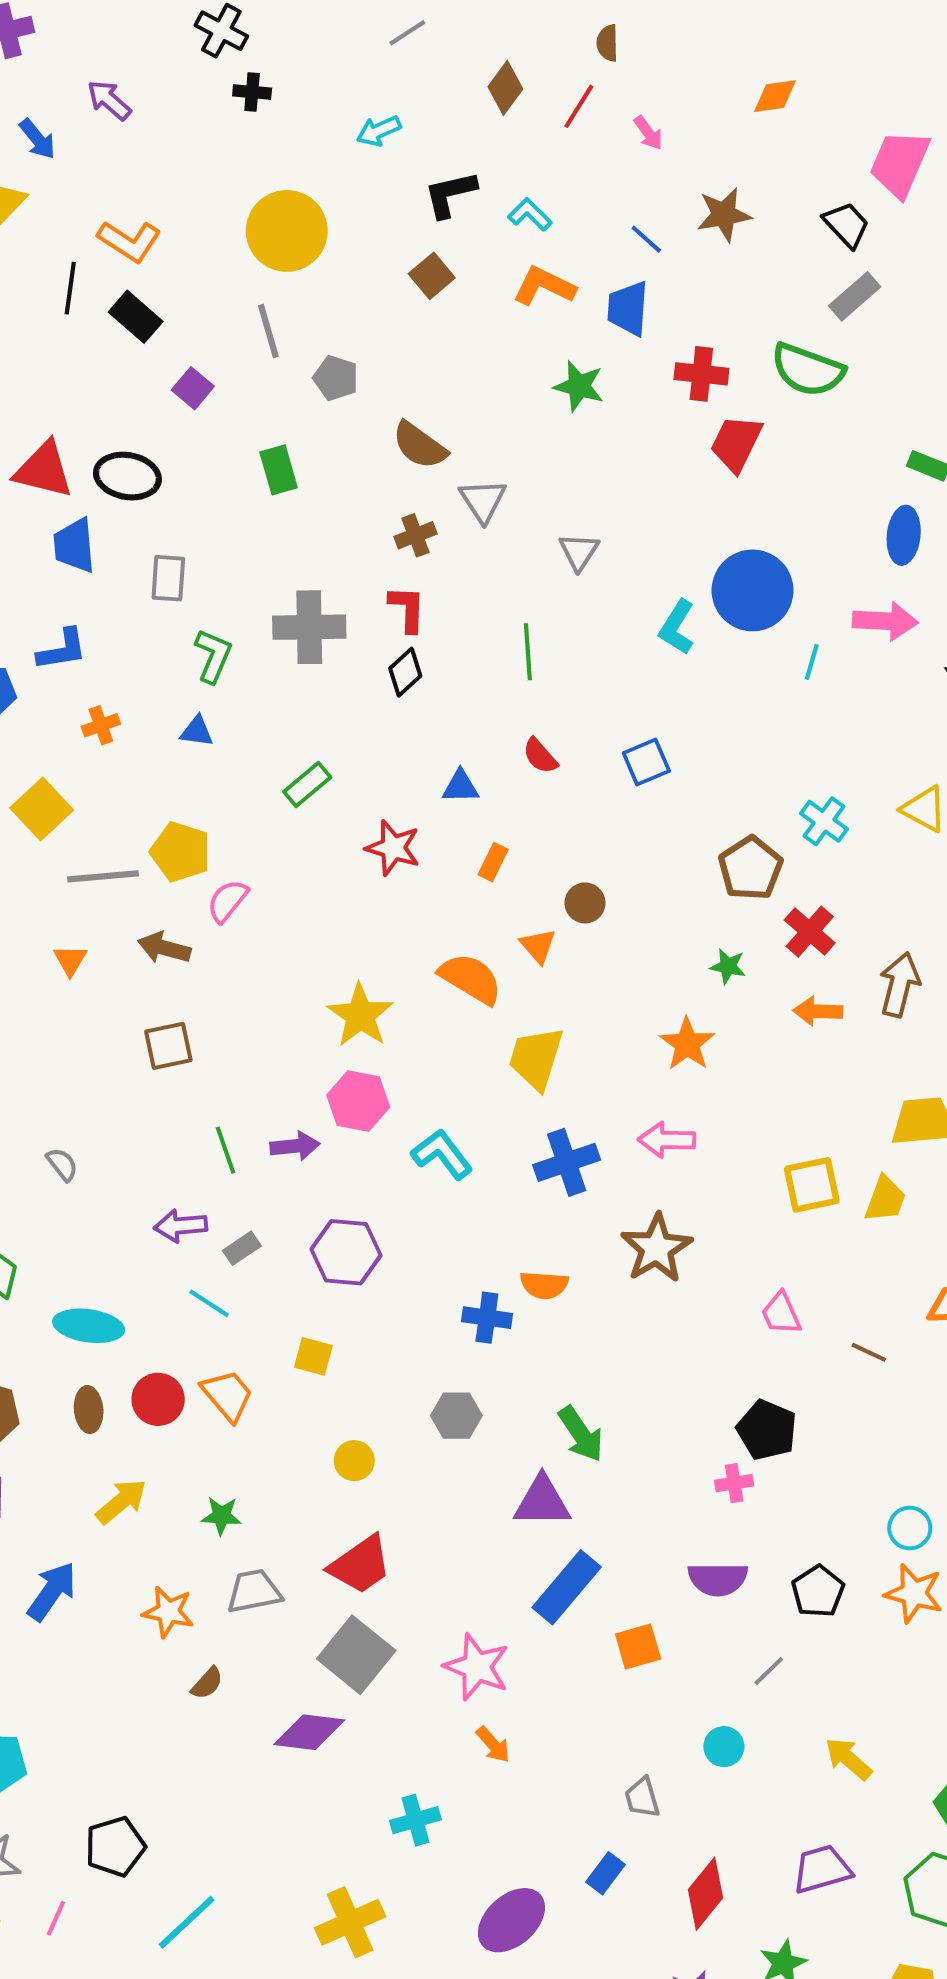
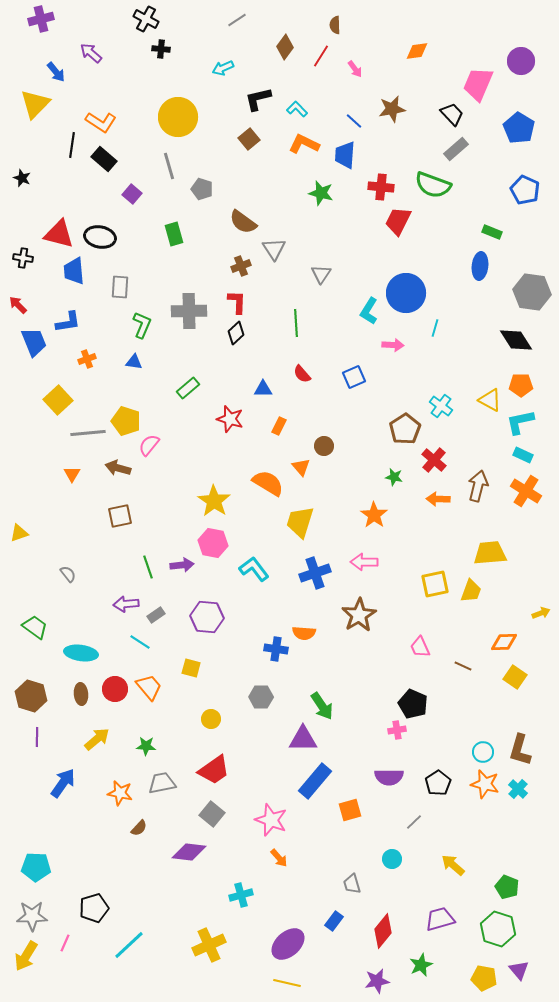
pink arrow: (885, 621) -> (393, 345), moved, size x0.7
gray square: (356, 1655) -> (212, 814), size x0.7

